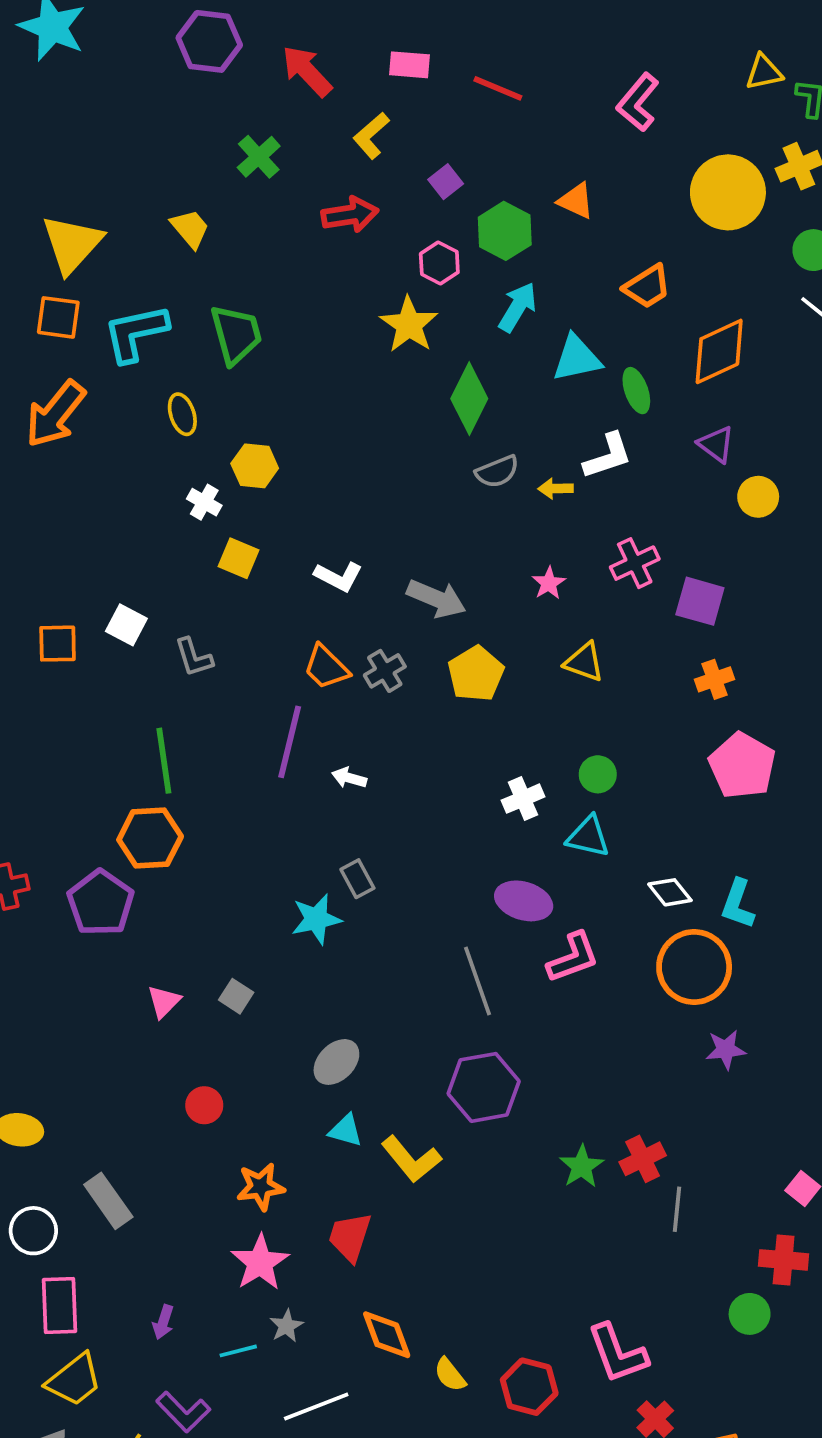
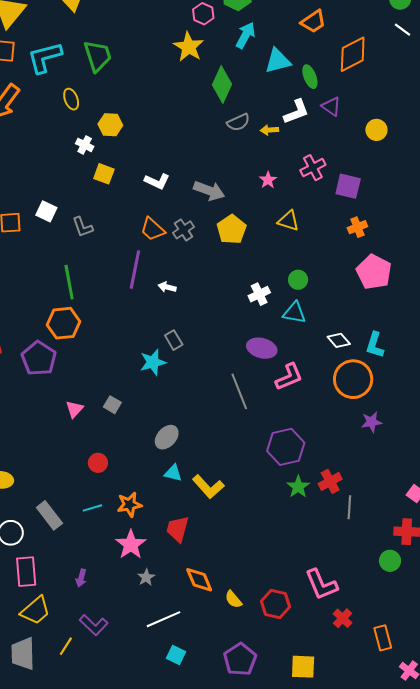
purple triangle: (716, 444) -> (331, 106), moved
purple hexagon: (484, 1087) -> (286, 447), moved
cyan line: (238, 1351) -> (92, 508), moved

